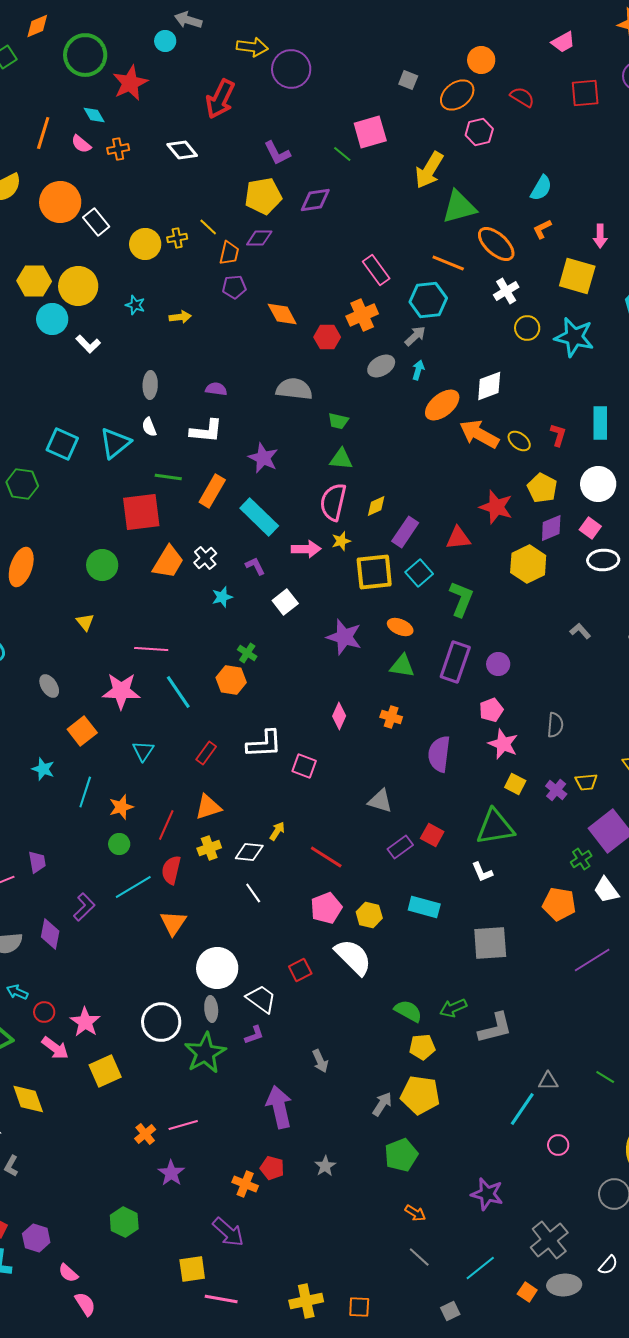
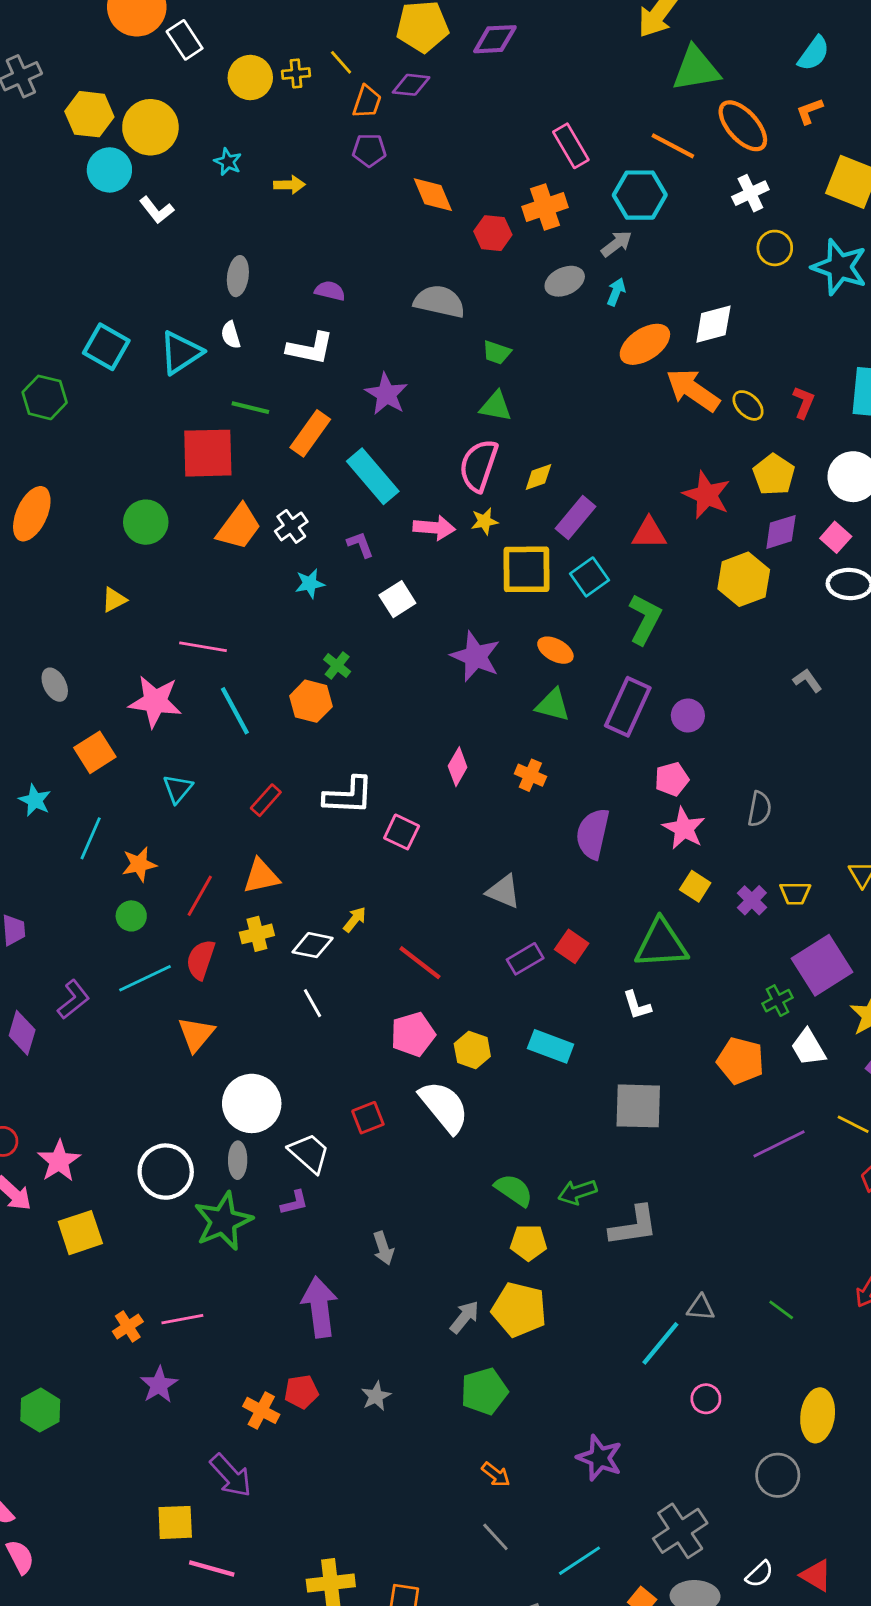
yellow triangle: (85, 622) -> (114, 600), turned 36
red pentagon: (272, 1168) -> (301, 1392), turned -30
green hexagon: (124, 1222) -> (40, 1410), moved

